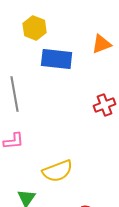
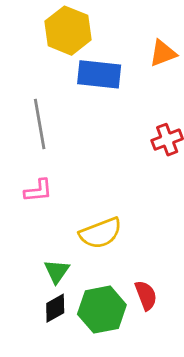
yellow hexagon: (35, 28) -> (68, 31), size x1.4

